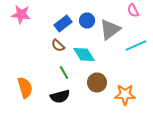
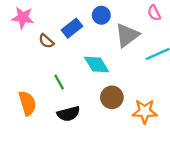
blue circle: (87, 20) -> (101, 15), moved
brown semicircle: (58, 46) -> (46, 41), moved
green line: (64, 72) -> (59, 82), moved

